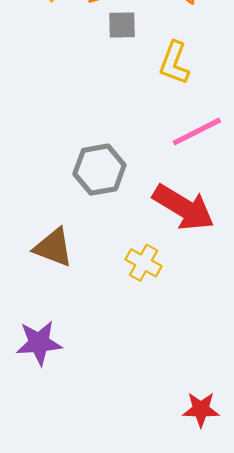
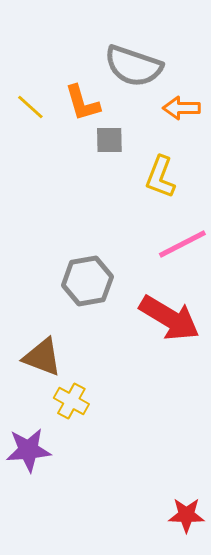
yellow cross: (144, 263) -> (71, 401), moved

